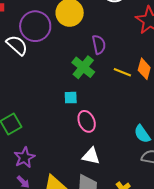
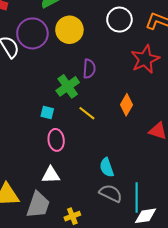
yellow line: (122, 72) -> (87, 113), moved
white triangle: (91, 156) -> (51, 175), turned -30

